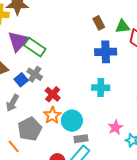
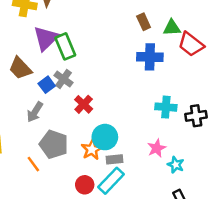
green rectangle: (35, 47) -> (65, 46), turned 30
cyan cross: (101, 88) -> (166, 107), moved
orange star: (52, 115) -> (92, 149), moved
gray pentagon: (30, 129) -> (54, 144), turned -30

